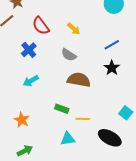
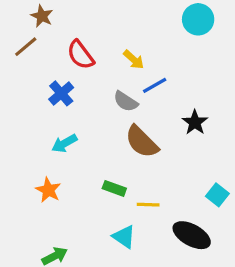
blue line: (112, 45) -> (155, 85), moved
brown semicircle: (79, 80) -> (142, 142), turned -145
orange star: (22, 120) -> (48, 190), moved
cyan triangle: (68, 139) -> (124, 237), turned 42

